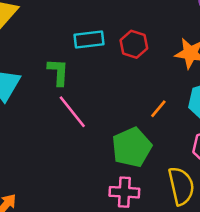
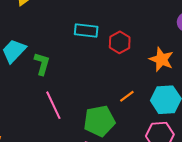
green L-shape: (58, 72) -> (42, 64), moved
pink line: (72, 112) -> (53, 105), moved

